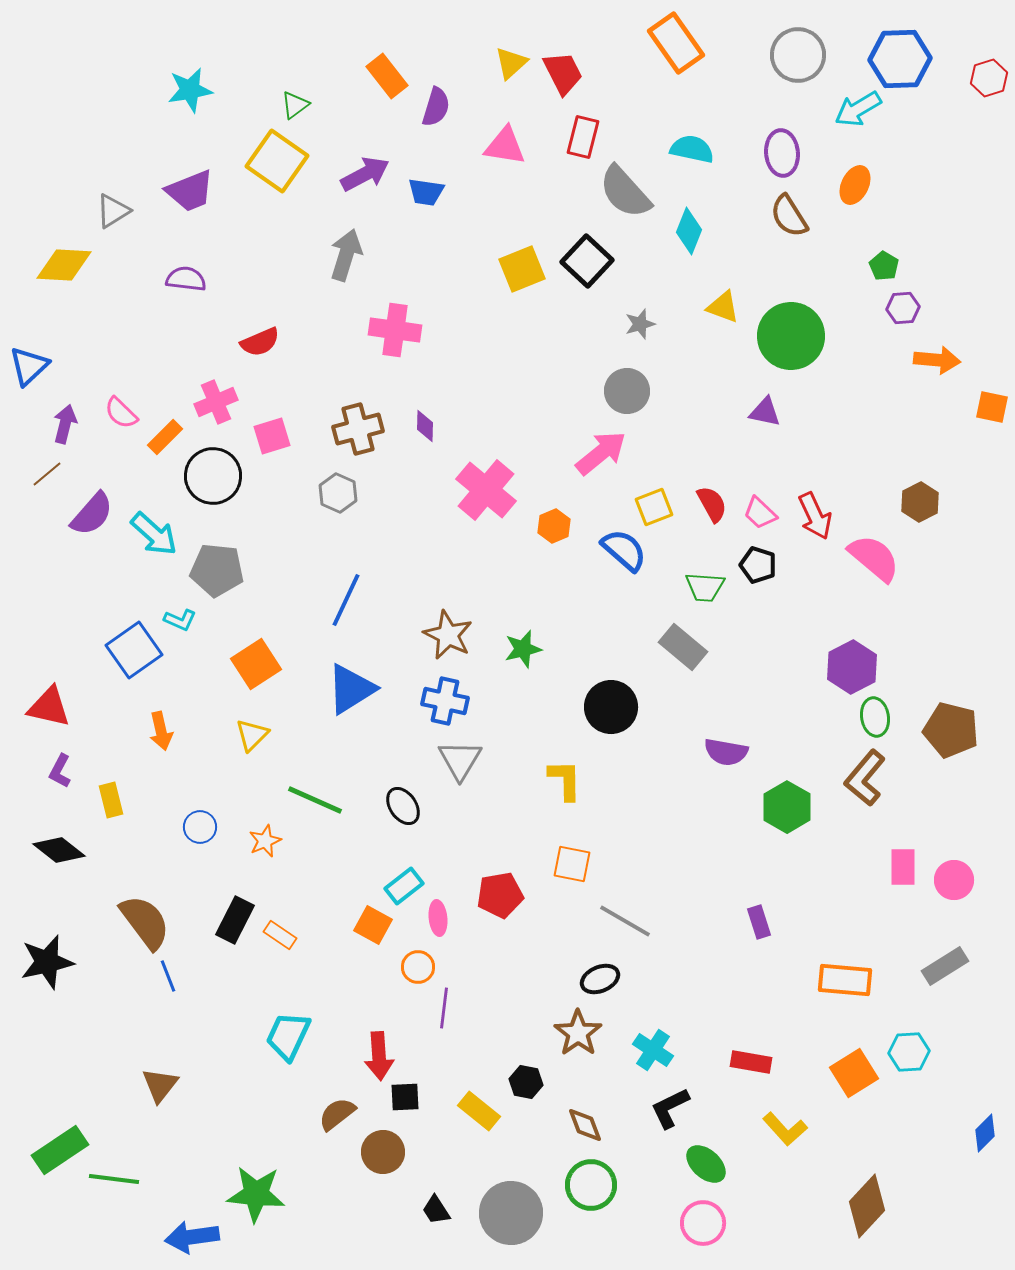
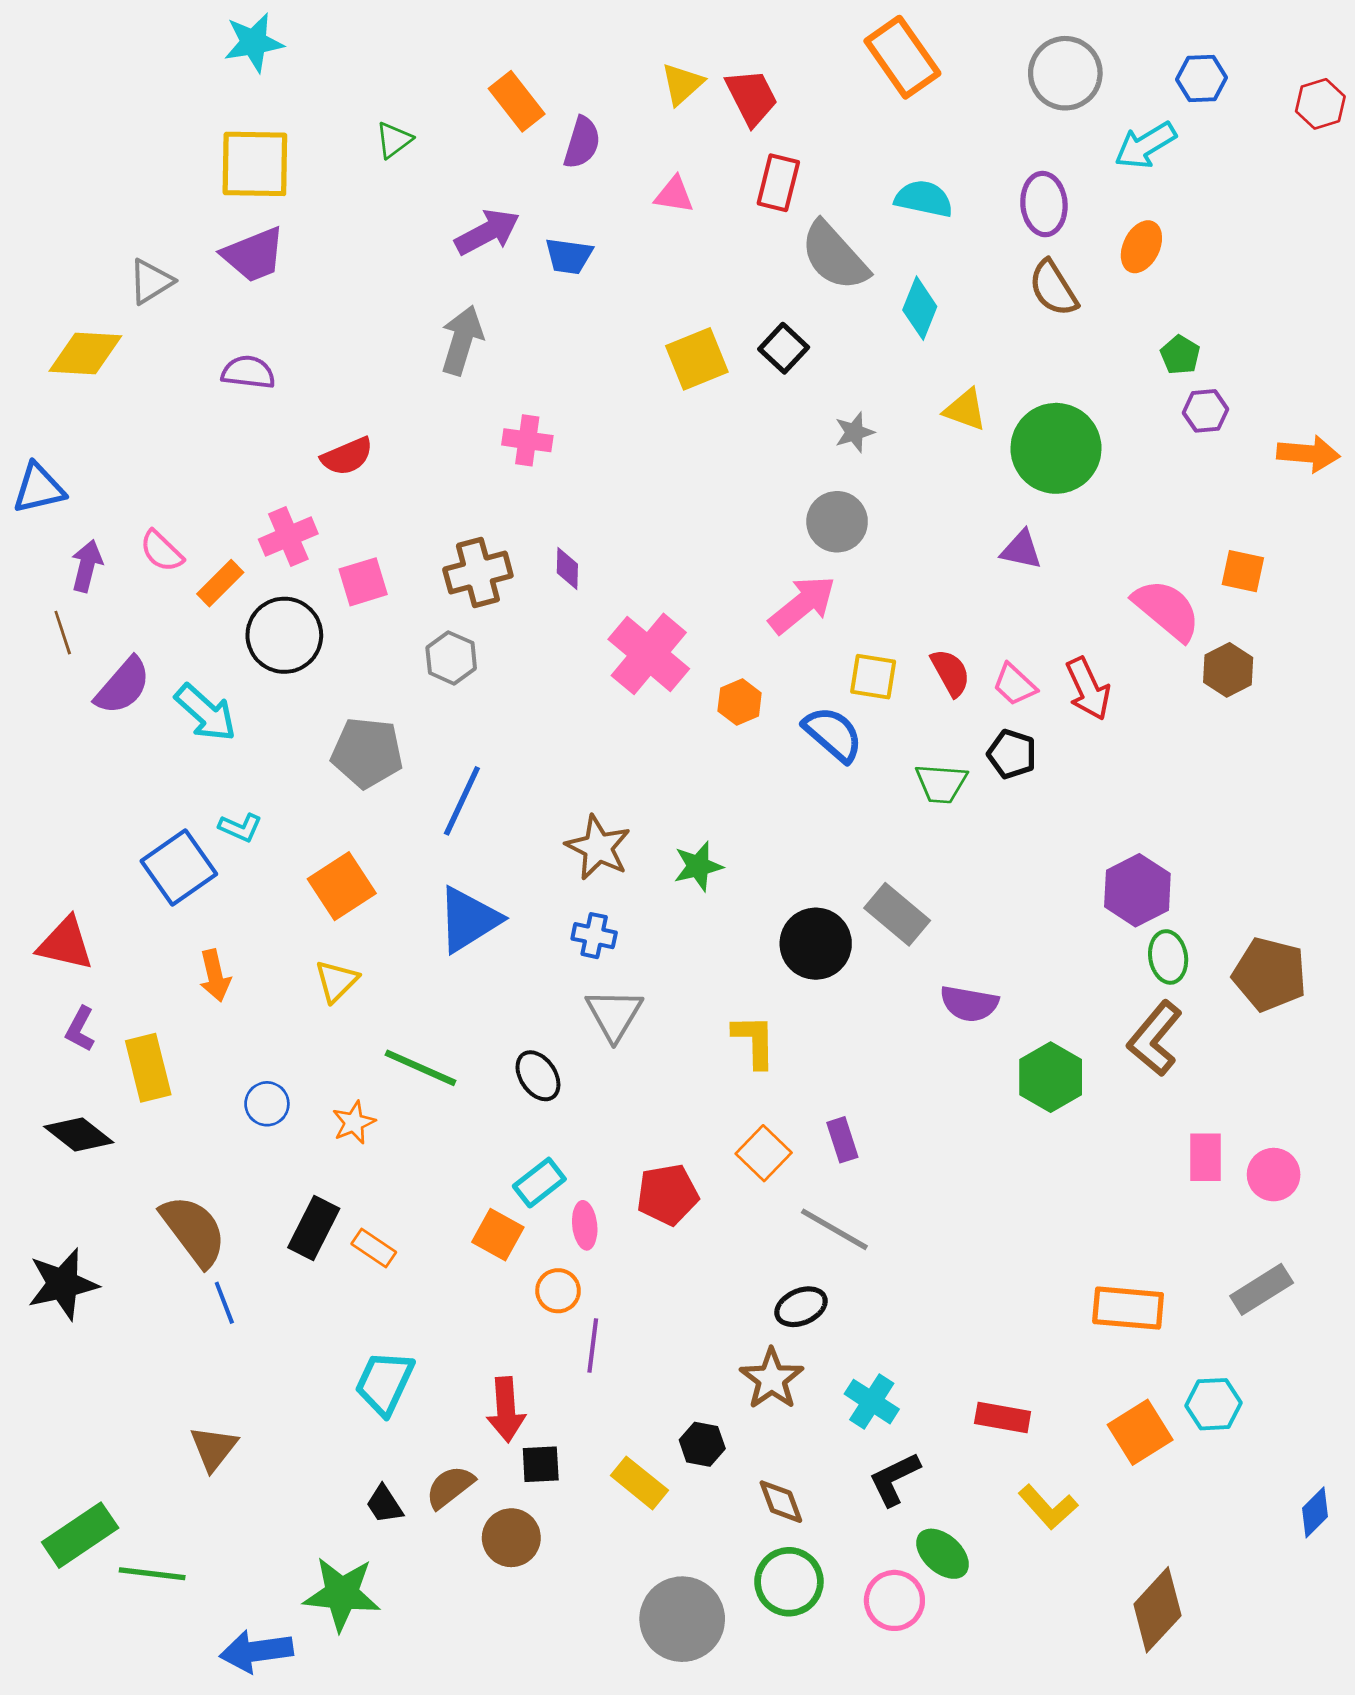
blue hexagon: (900, 59) -> (1201, 79), size x0.6
cyan star: (190, 90) -> (254, 42), moved
pink triangle: (505, 146) -> (674, 195), size x0.7
yellow square: (277, 161) -> (255, 164), moved, turned -34
black square: (587, 261) -> (784, 348), size x0.7
pink cross: (395, 330) -> (527, 440), size x0.7
orange arrow: (937, 360) -> (1308, 454), moved
blue triangle: (29, 366) -> (39, 488), turned 30
orange square: (992, 407) -> (1243, 571), moved
brown line: (47, 474) -> (63, 633), turned -68
yellow square: (654, 507) -> (873, 677), turned 30
pink semicircle: (874, 558) -> (1167, 610), moved
gray pentagon: (217, 570) -> (367, 753), moved
gray rectangle: (683, 647) -> (897, 914), moved
blue cross: (445, 701) -> (594, 936), size x0.7
yellow rectangle: (111, 800) -> (148, 1068), size x1.4
orange square: (572, 864) -> (764, 1153), turned 33
purple rectangle: (759, 922) -> (842, 1140), moved
black trapezoid: (436, 1210) -> (384, 1504), moved
pink circle: (703, 1223) -> (894, 1600), moved

